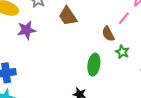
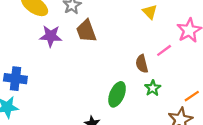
brown trapezoid: (68, 16) -> (86, 31), moved

